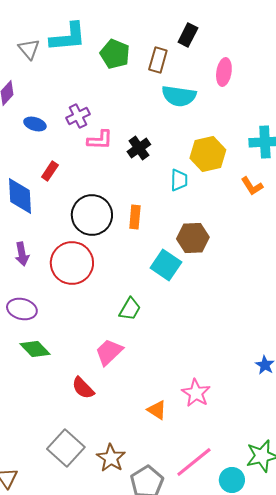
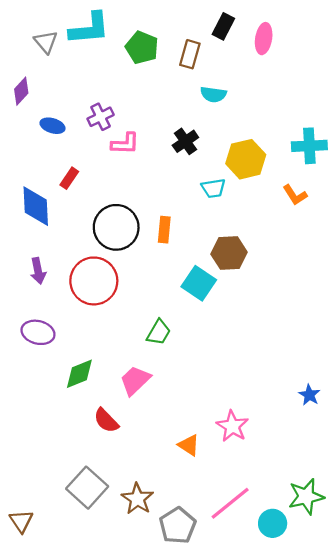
pink ellipse: (224, 72) -> (264, 39), moved
cyan semicircle: (179, 96) -> (213, 94), size x0.7
black cross: (139, 148) -> (185, 141), moved
cyan trapezoid: (179, 180) -> (213, 188), turned 80
green diamond: (35, 349) -> (79, 374), moved, turned -68

